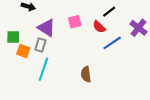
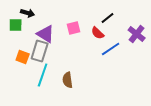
green square: (13, 37) -> (16, 25), moved
gray rectangle: (40, 45) -> (40, 51), size x1.5
brown semicircle: (86, 74) -> (68, 80), moved

